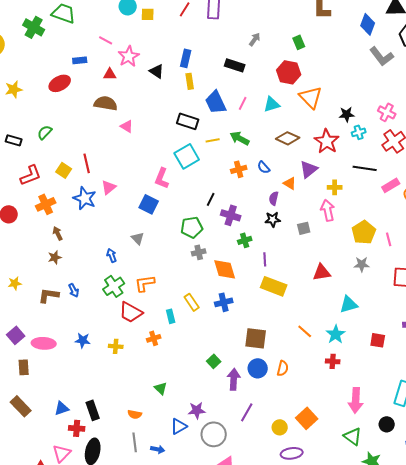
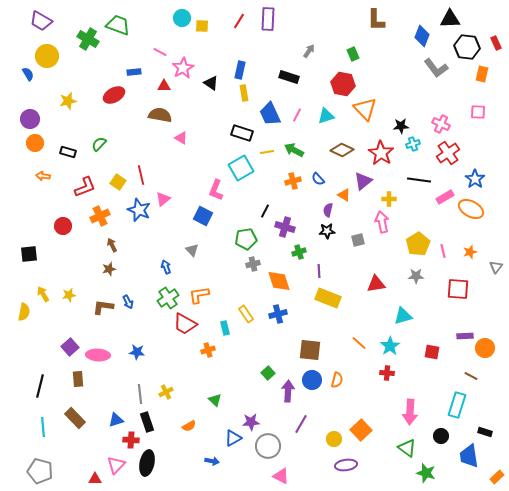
yellow cross: (116, 346) -> (166, 392), moved, turned -32
orange semicircle: (135, 414) -> (189, 426), turned -40
gray line: (135, 442) -> (140, 394), moved

